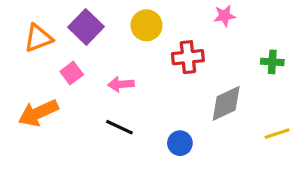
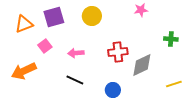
purple square: (86, 27) -> (54, 17), turned 30
red cross: (188, 57) -> (118, 52), moved

